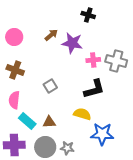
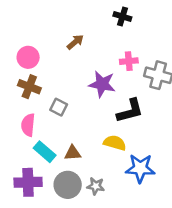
pink circle: (14, 37) -> (28, 57), moved
purple star: (72, 43) -> (102, 84), moved
pink cross: (93, 60) -> (129, 61), moved
gray square: (50, 86) -> (59, 107), moved, turned -32

